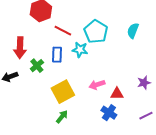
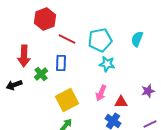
cyan pentagon: (96, 32) -> (100, 40), turned 30
cyan star: (80, 50) -> (107, 64), moved
pink arrow: (97, 85) -> (101, 93), turned -49

